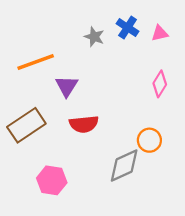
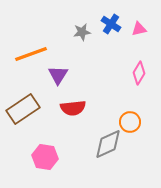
gray star: (94, 37) -> (82, 32), turned -30

